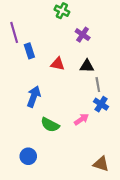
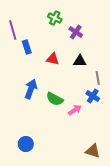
green cross: (62, 11) -> (55, 18), moved
gray line: (98, 85) -> (98, 78), moved
green semicircle: (50, 125) -> (55, 99), moved

